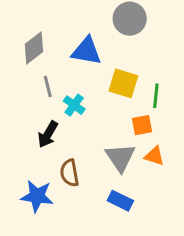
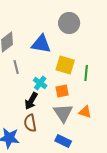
cyan cross: (74, 105) -> (40, 83), moved
orange square: (142, 125) -> (62, 91), moved
black arrow: (48, 134) -> (31, 101), moved

